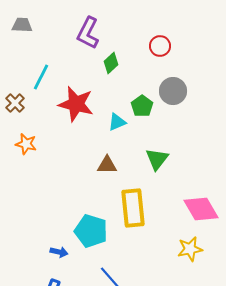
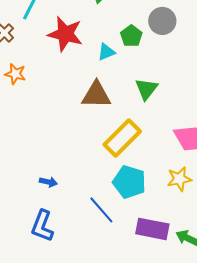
brown triangle: (107, 165) -> (96, 95), size x1.5
yellow rectangle: (133, 208) -> (122, 138), turned 51
cyan pentagon: (91, 231) -> (129, 182), moved

